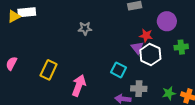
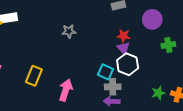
red star: (146, 36) -> (124, 36), moved
white hexagon: (150, 54) -> (128, 64), moved
gray cross: (139, 89) -> (113, 87), moved

